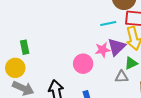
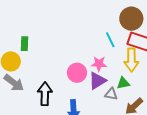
cyan line: (108, 23) -> (110, 40), turned 63
purple triangle: (117, 47) -> (97, 81), moved

